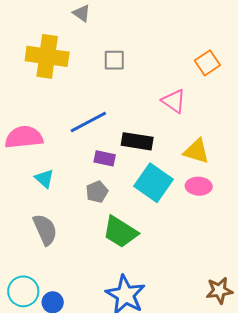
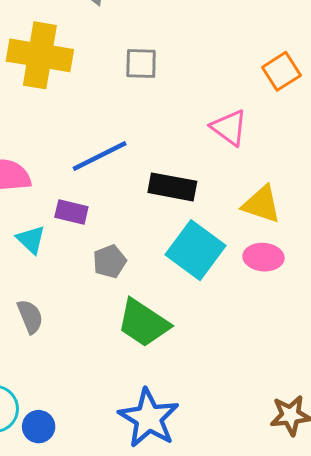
purple rectangle: (105, 158) -> (71, 212), moved
gray semicircle: (45, 230) -> (30, 316), size x0.7

